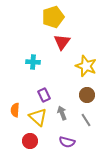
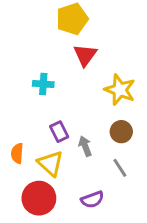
gray arrow: (62, 113) -> (85, 146), moved
red circle: (30, 141) -> (39, 198), size x1.5
purple semicircle: (67, 142) -> (92, 200), turned -35

